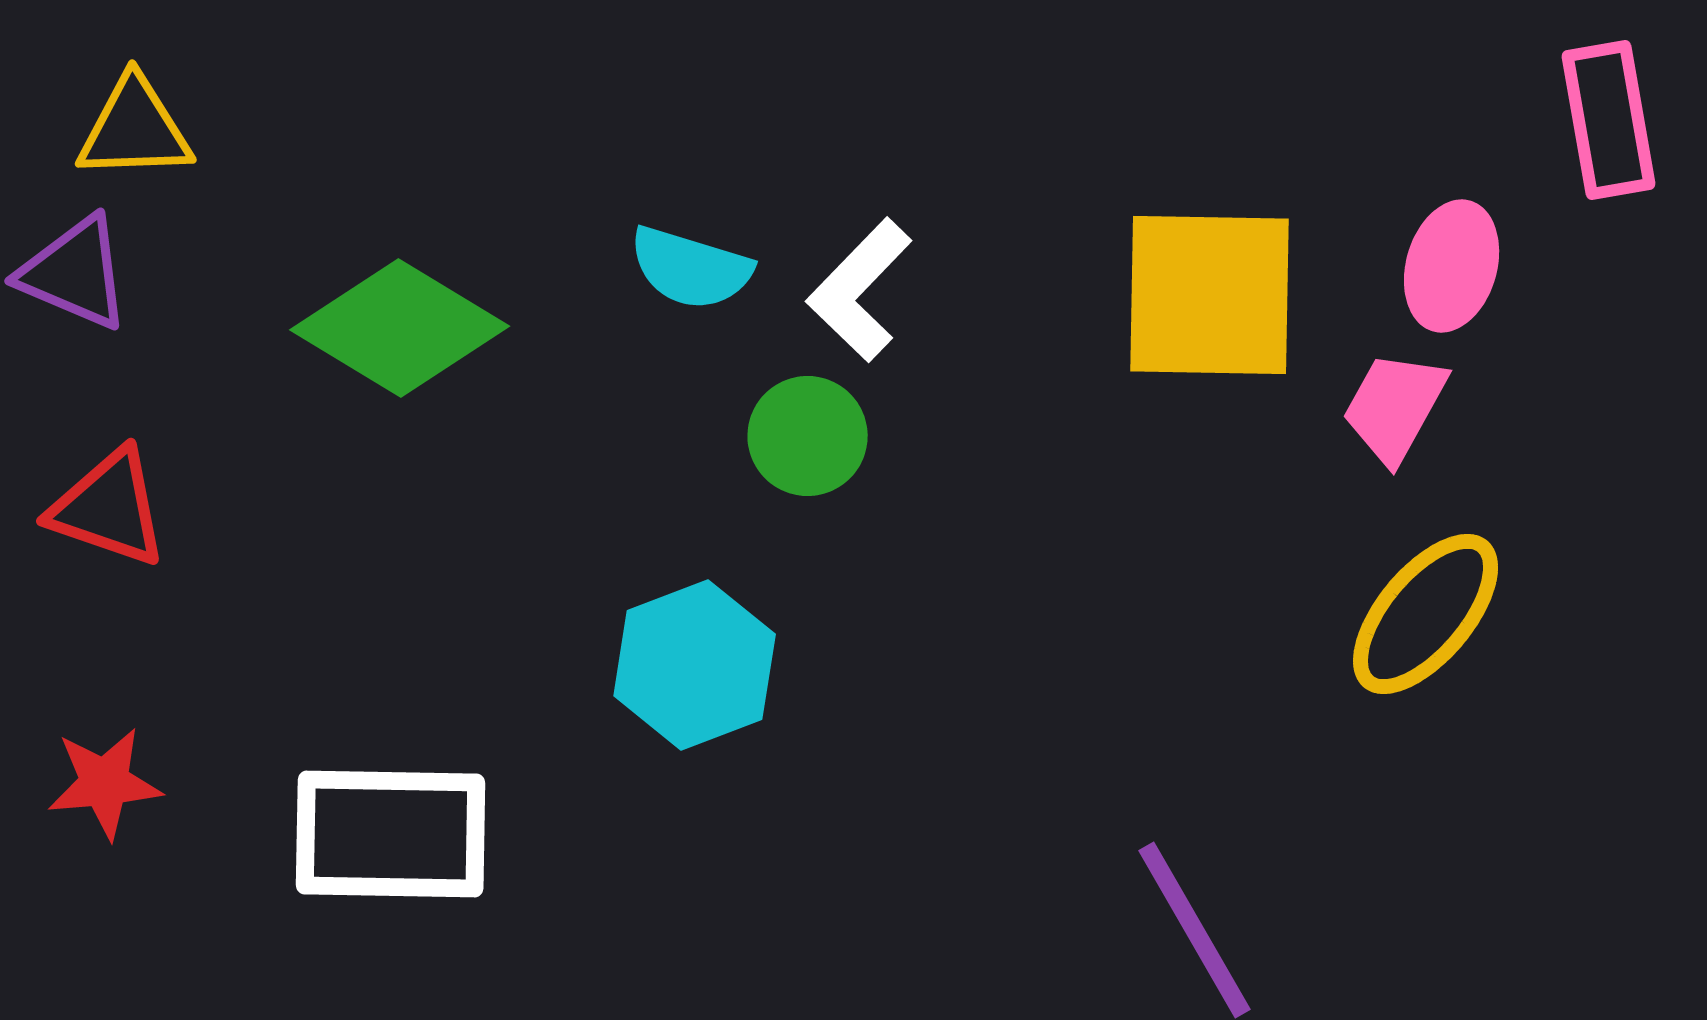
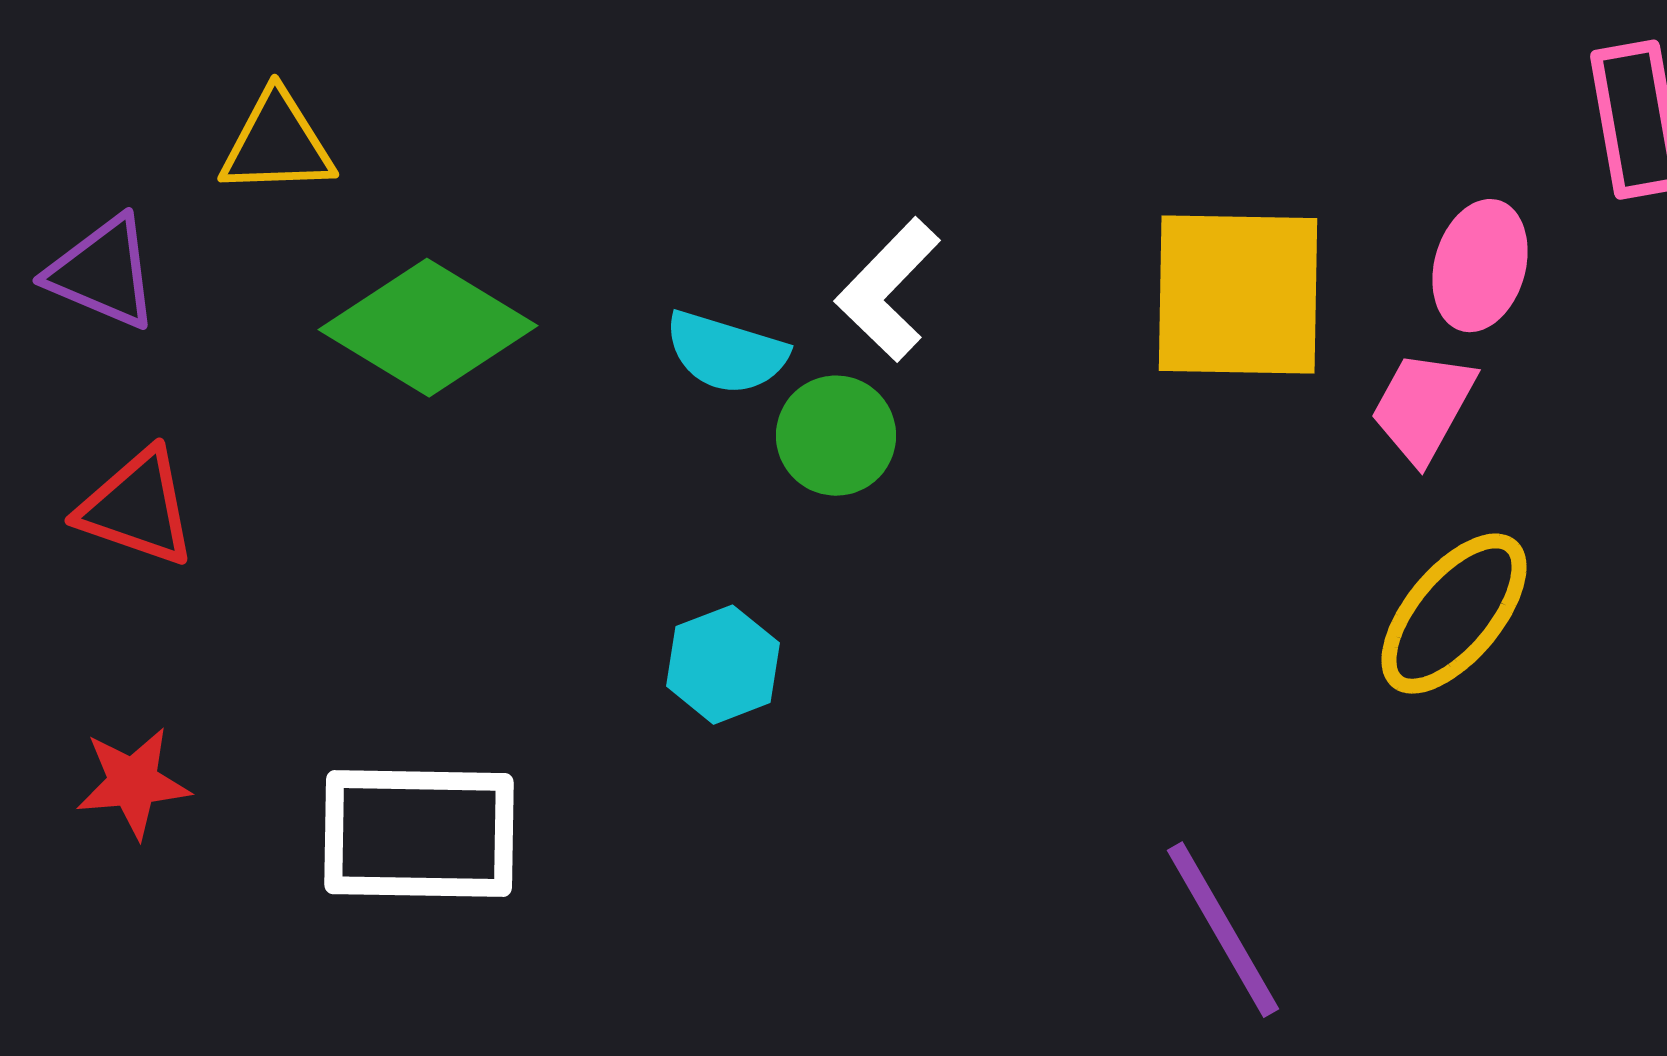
yellow triangle: (135, 129) -> (277, 144), moved
cyan semicircle: (691, 268) -> (726, 353), moved
cyan hexagon: (695, 665) -> (723, 665), size x0.7

